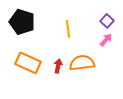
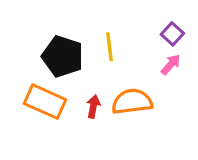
black pentagon: (22, 22) -> (63, 56), moved

